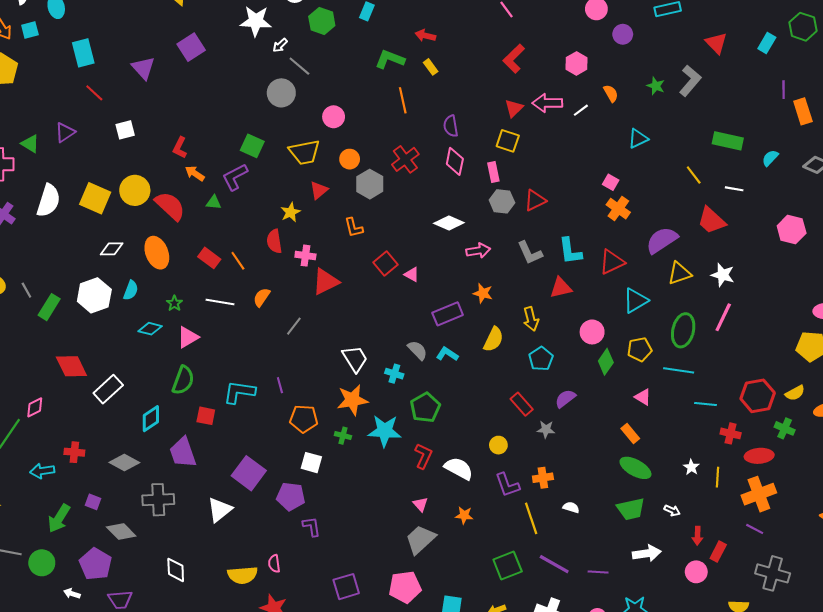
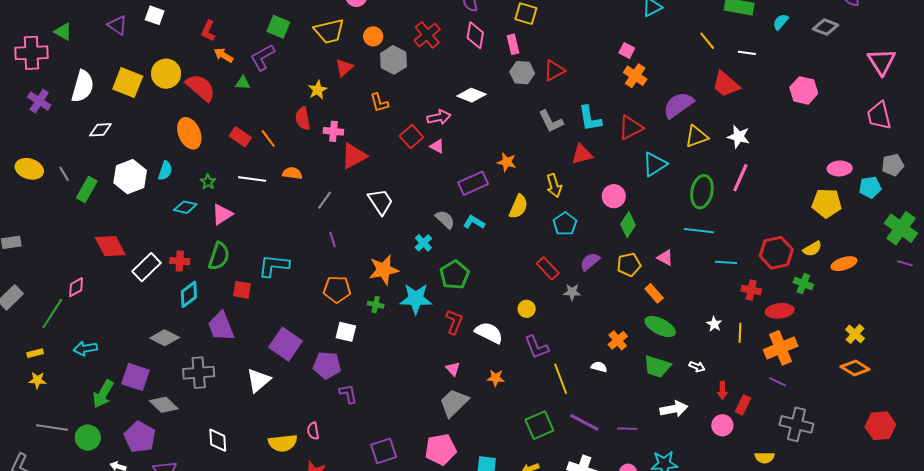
white square: (125, 130) -> (155, 15), turned 36
purple triangle: (65, 132) -> (117, 25), moved, turned -50
white diamond: (112, 249) -> (100, 130), moved
pink arrow: (478, 251) -> (439, 117), moved
orange semicircle: (262, 297) -> (292, 173), turned 66
yellow pentagon: (640, 349) -> (629, 265), moved
white trapezoid: (355, 359) -> (381, 202), moved
cyan cross: (394, 374) -> (423, 243), turned 30
purple line: (280, 385) -> (332, 239), moved
red cross: (74, 452) -> (180, 261), moved
orange cross: (543, 478) -> (618, 340), moved, turned -30
purple square: (93, 502) -> (136, 377), size x1.8
green trapezoid: (631, 509) -> (657, 366), turned 32

